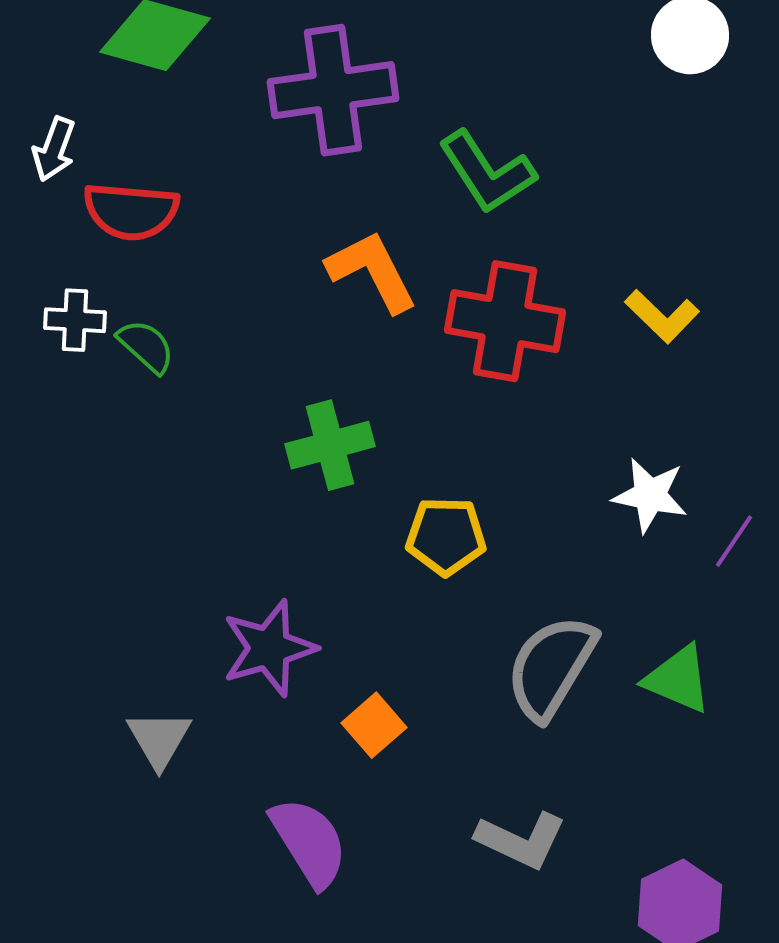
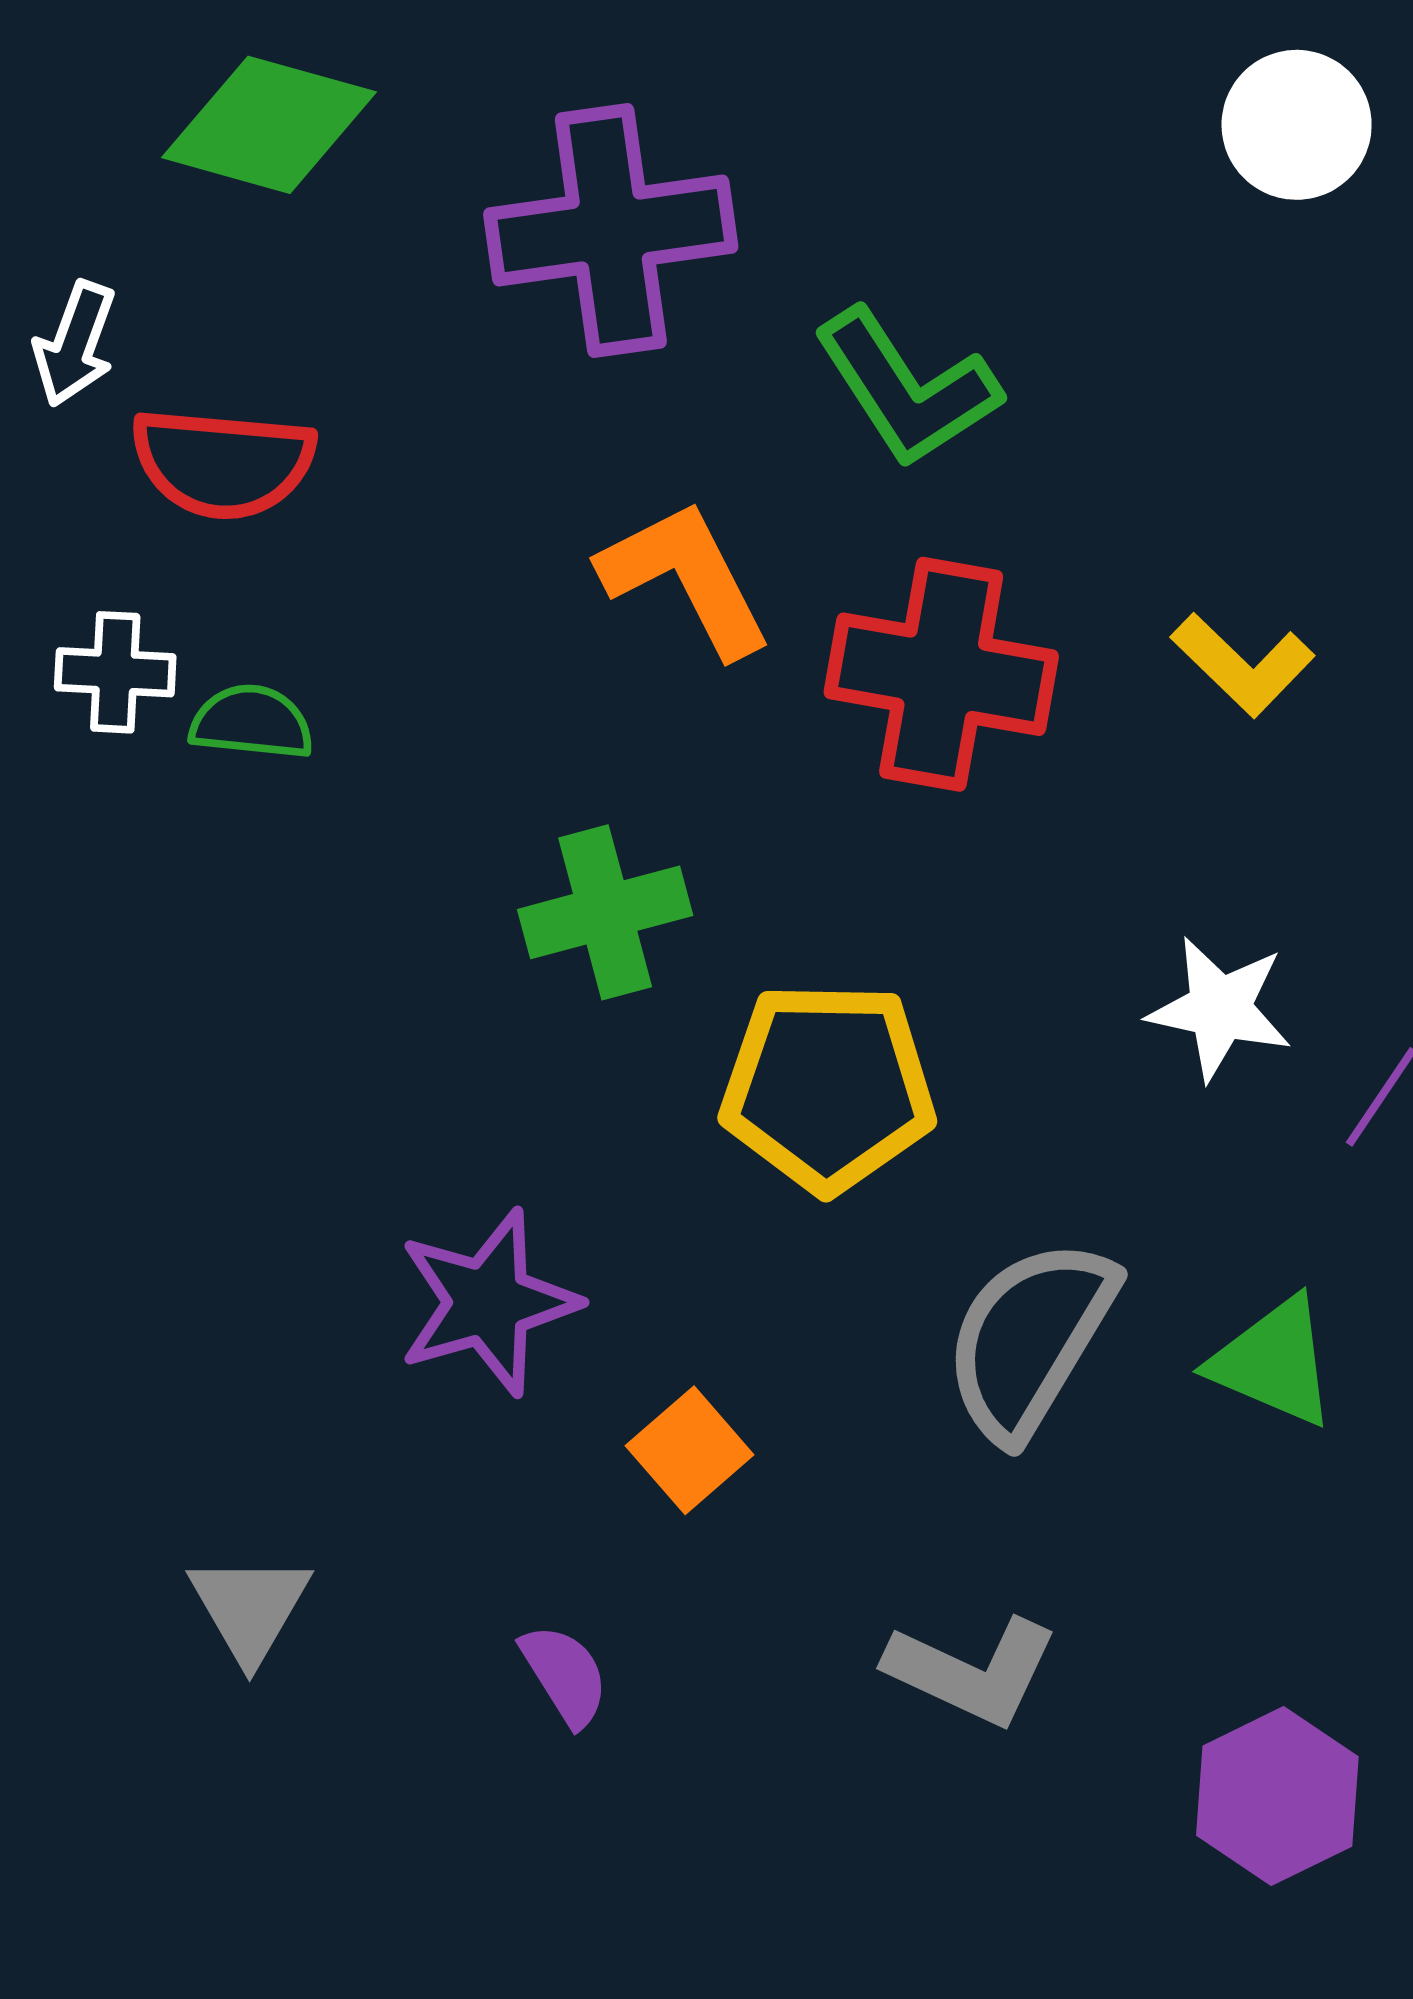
green semicircle: (146, 346) -> (252, 722), turned -36
yellow pentagon: (446, 536) -> (828, 1087), size x1.4
gray triangle: (159, 739) -> (250, 1608), moved
purple semicircle: (309, 842) -> (565, 1675), size x0.6

